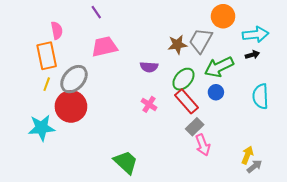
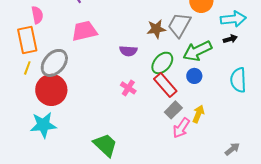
cyan star: (42, 128) -> (43, 125), moved
pink arrow: (203, 145) -> (181, 128), turned 55
yellow arrow: (247, 155) -> (198, 114), moved

